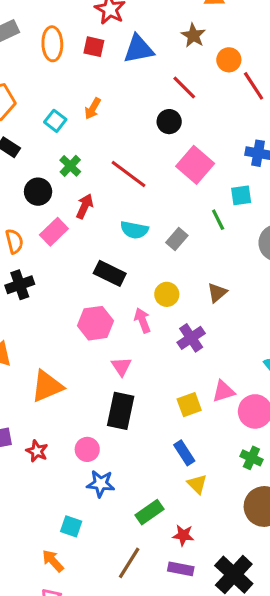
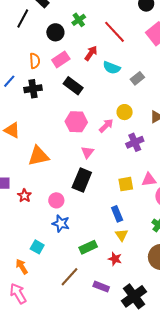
red arrow: (85, 206) -> (91, 53), moved
black rectangle: (110, 273) -> (73, 86), moved
pink arrow: (142, 320) -> (106, 126), turned 56
red star: (183, 535) -> (115, 259), moved

